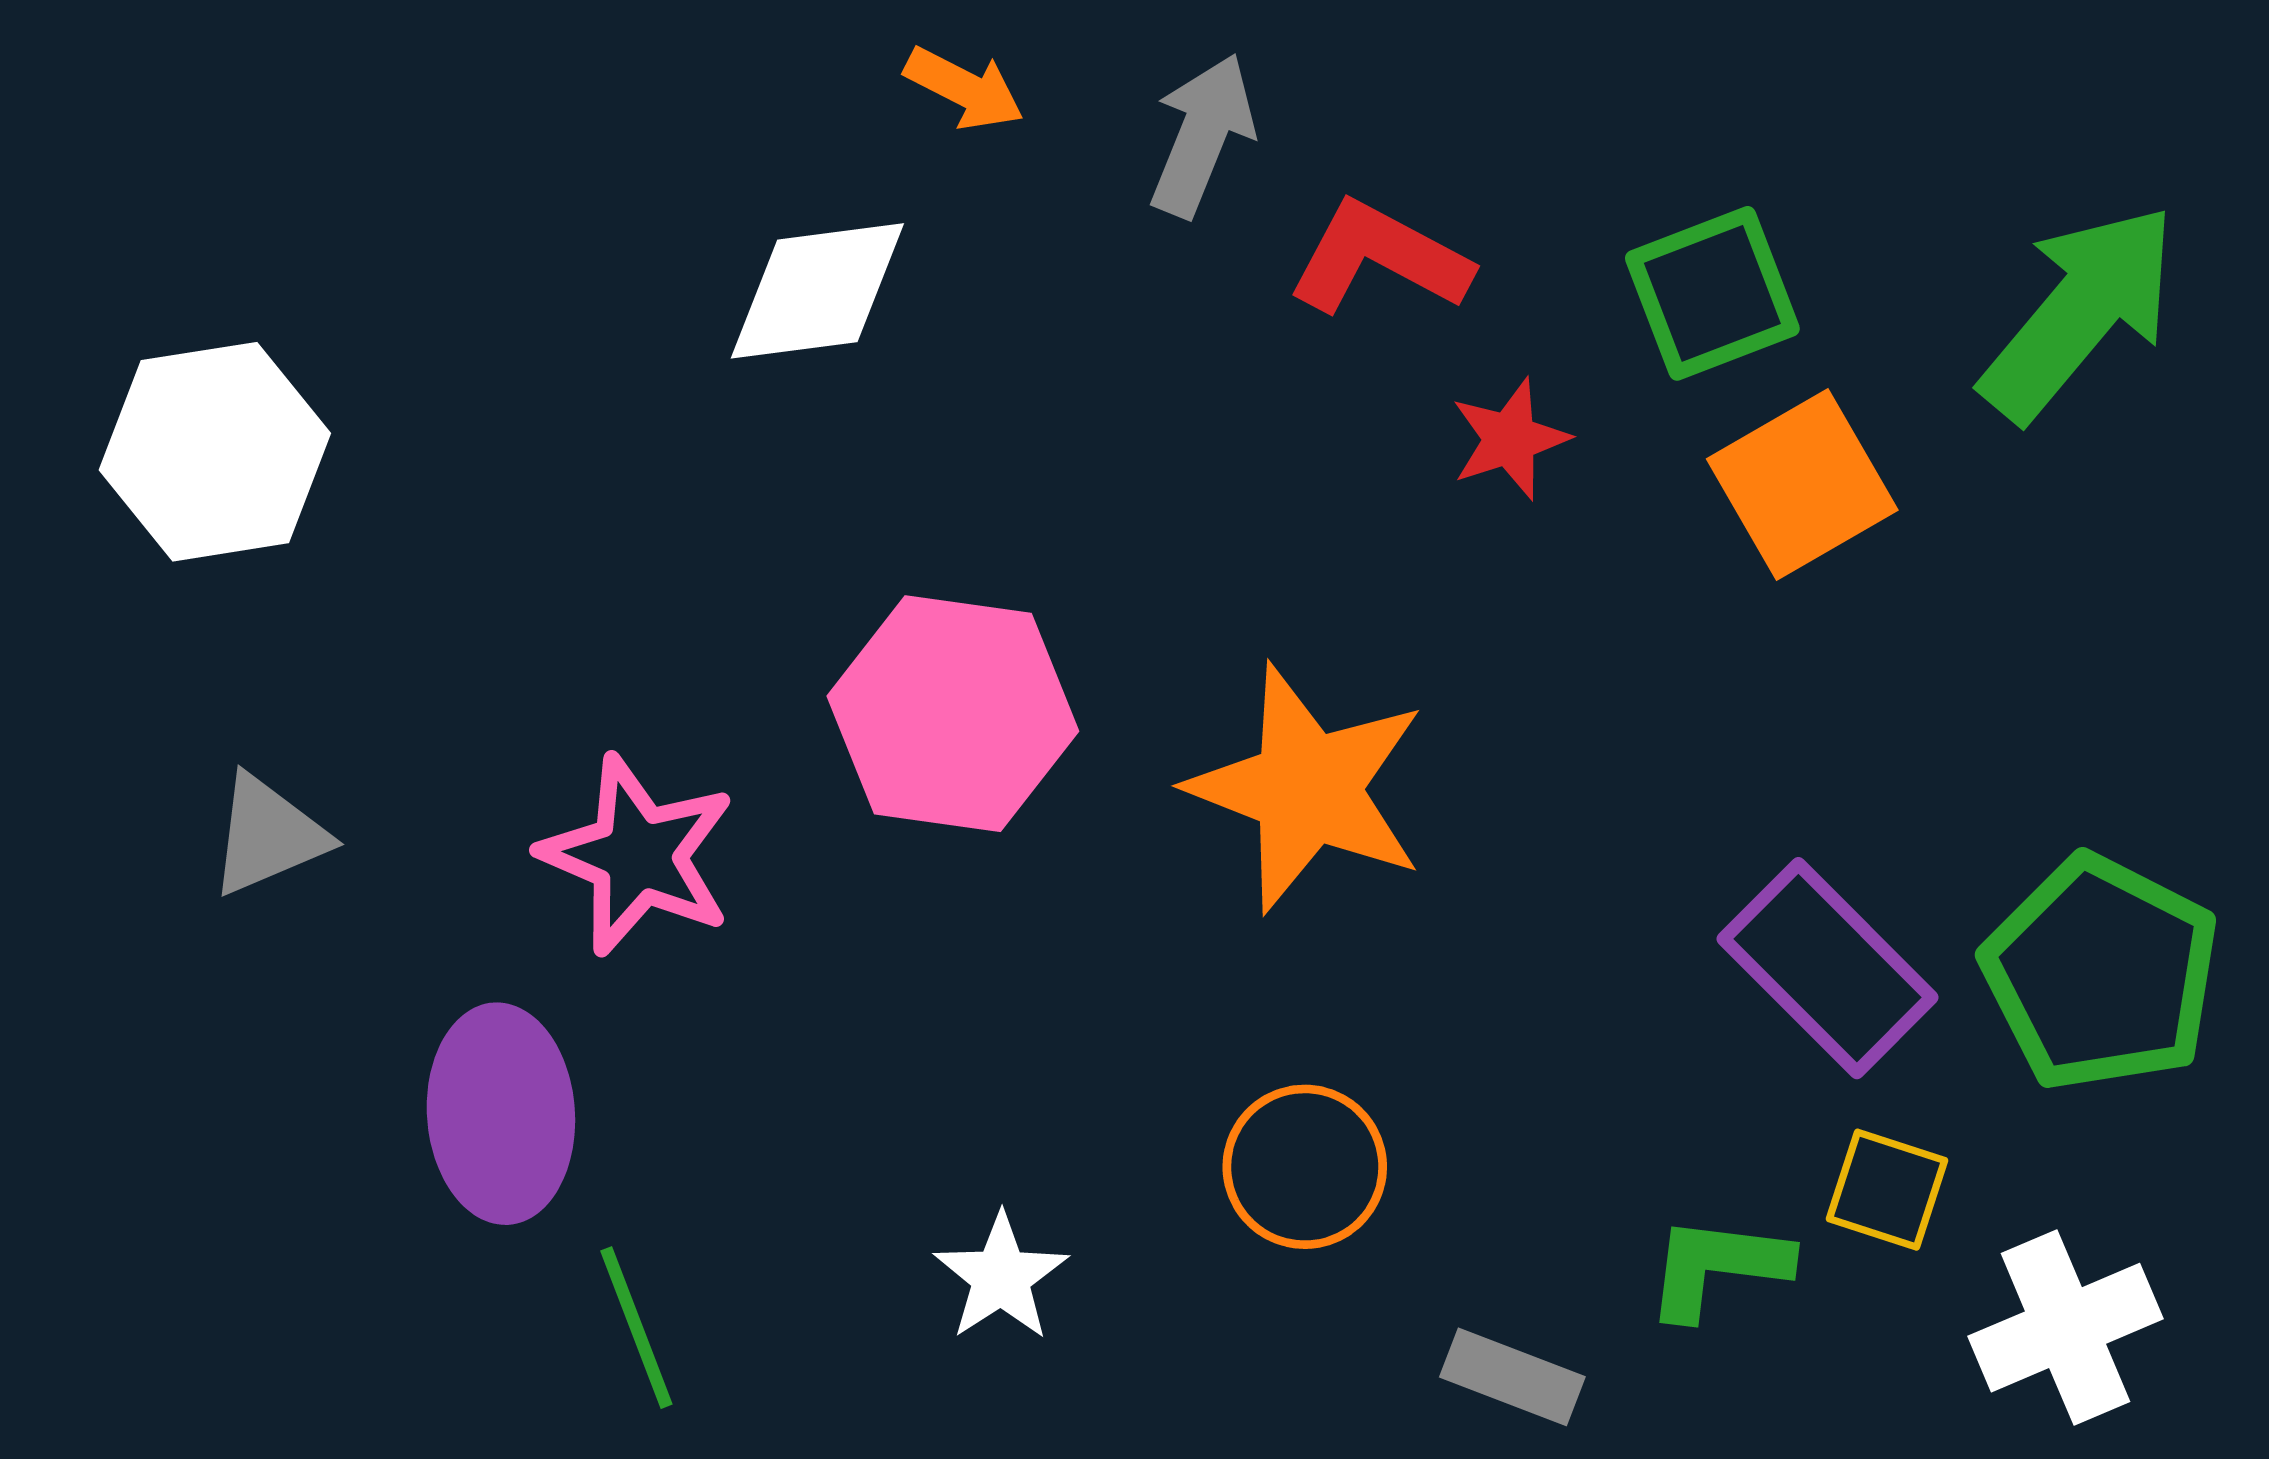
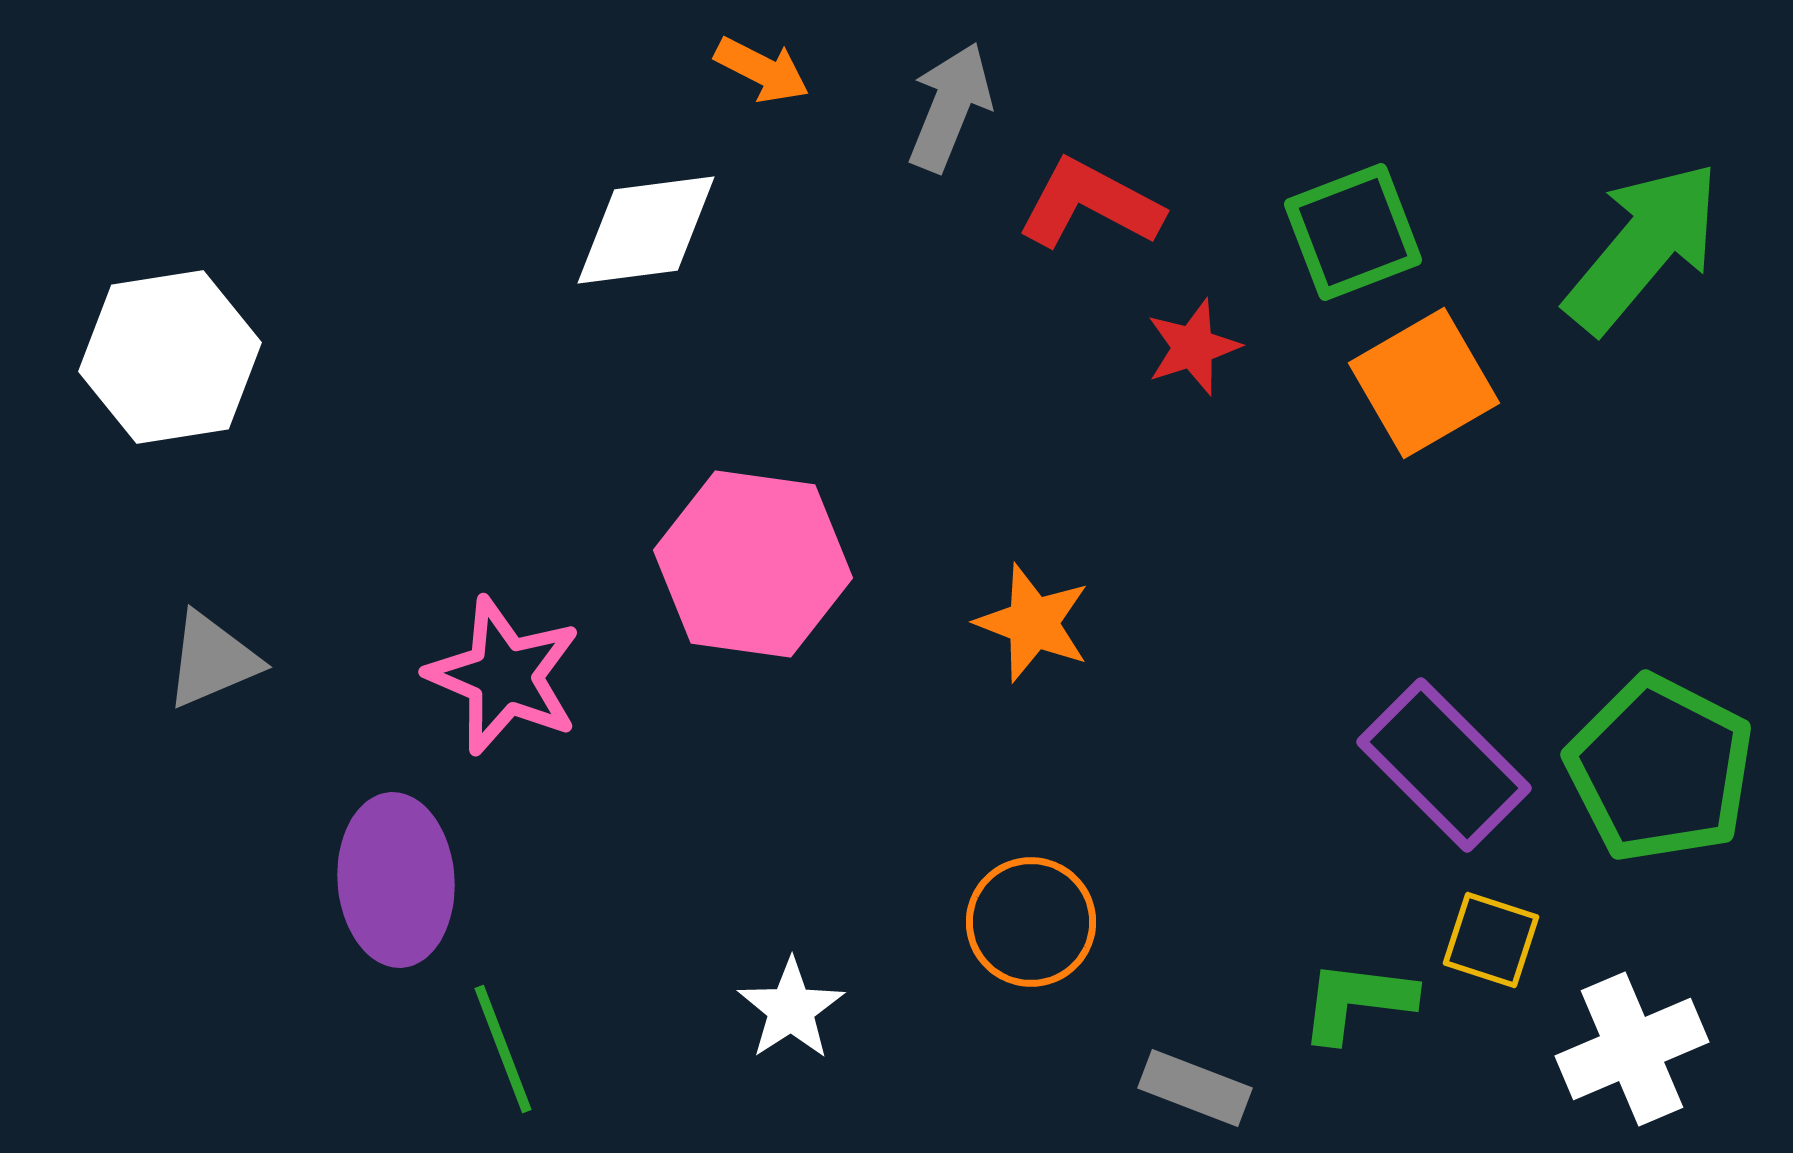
orange star: (1307, 788) -> (1033, 623), size x0.6

